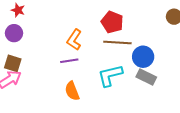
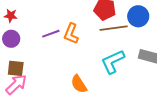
blue circle: (143, 57) -> (138, 16), moved
purple line: (69, 61) -> (51, 34), moved

